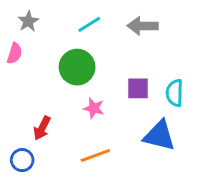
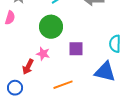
purple square: (138, 88) -> (76, 49), moved
pink star: (94, 108) -> (43, 54), moved

